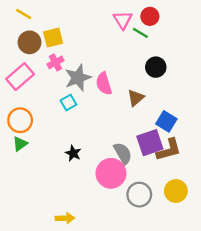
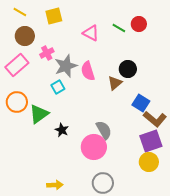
red circle: (150, 16) -> (139, 24), moved
pink triangle: (123, 20) -> (91, 33), moved, turned -30
yellow square: (53, 38) -> (54, 16), moved
black circle: (156, 67) -> (128, 69), moved
purple square: (150, 143) -> (151, 141), moved
green triangle: (20, 144) -> (39, 114), moved, size x1.5
brown L-shape: (169, 150) -> (155, 119), moved, turned 55
gray circle: (139, 195) -> (103, 183), moved

